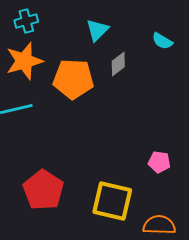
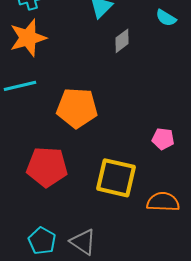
orange pentagon: (73, 79) -> (77, 108), moved
red pentagon: (43, 190) -> (47, 167), turned -30

